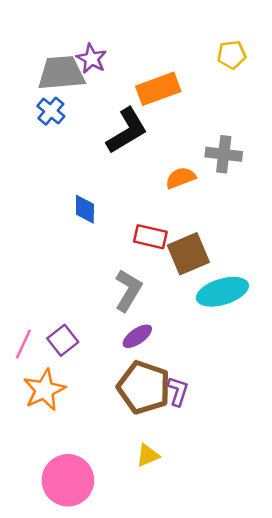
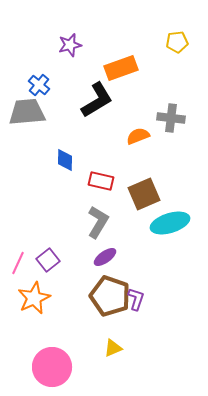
purple star: (91, 59) -> (70, 45), turned 30
gray trapezoid: (61, 73) -> (27, 112), moved
red rectangle: (150, 237) -> (101, 181), moved

